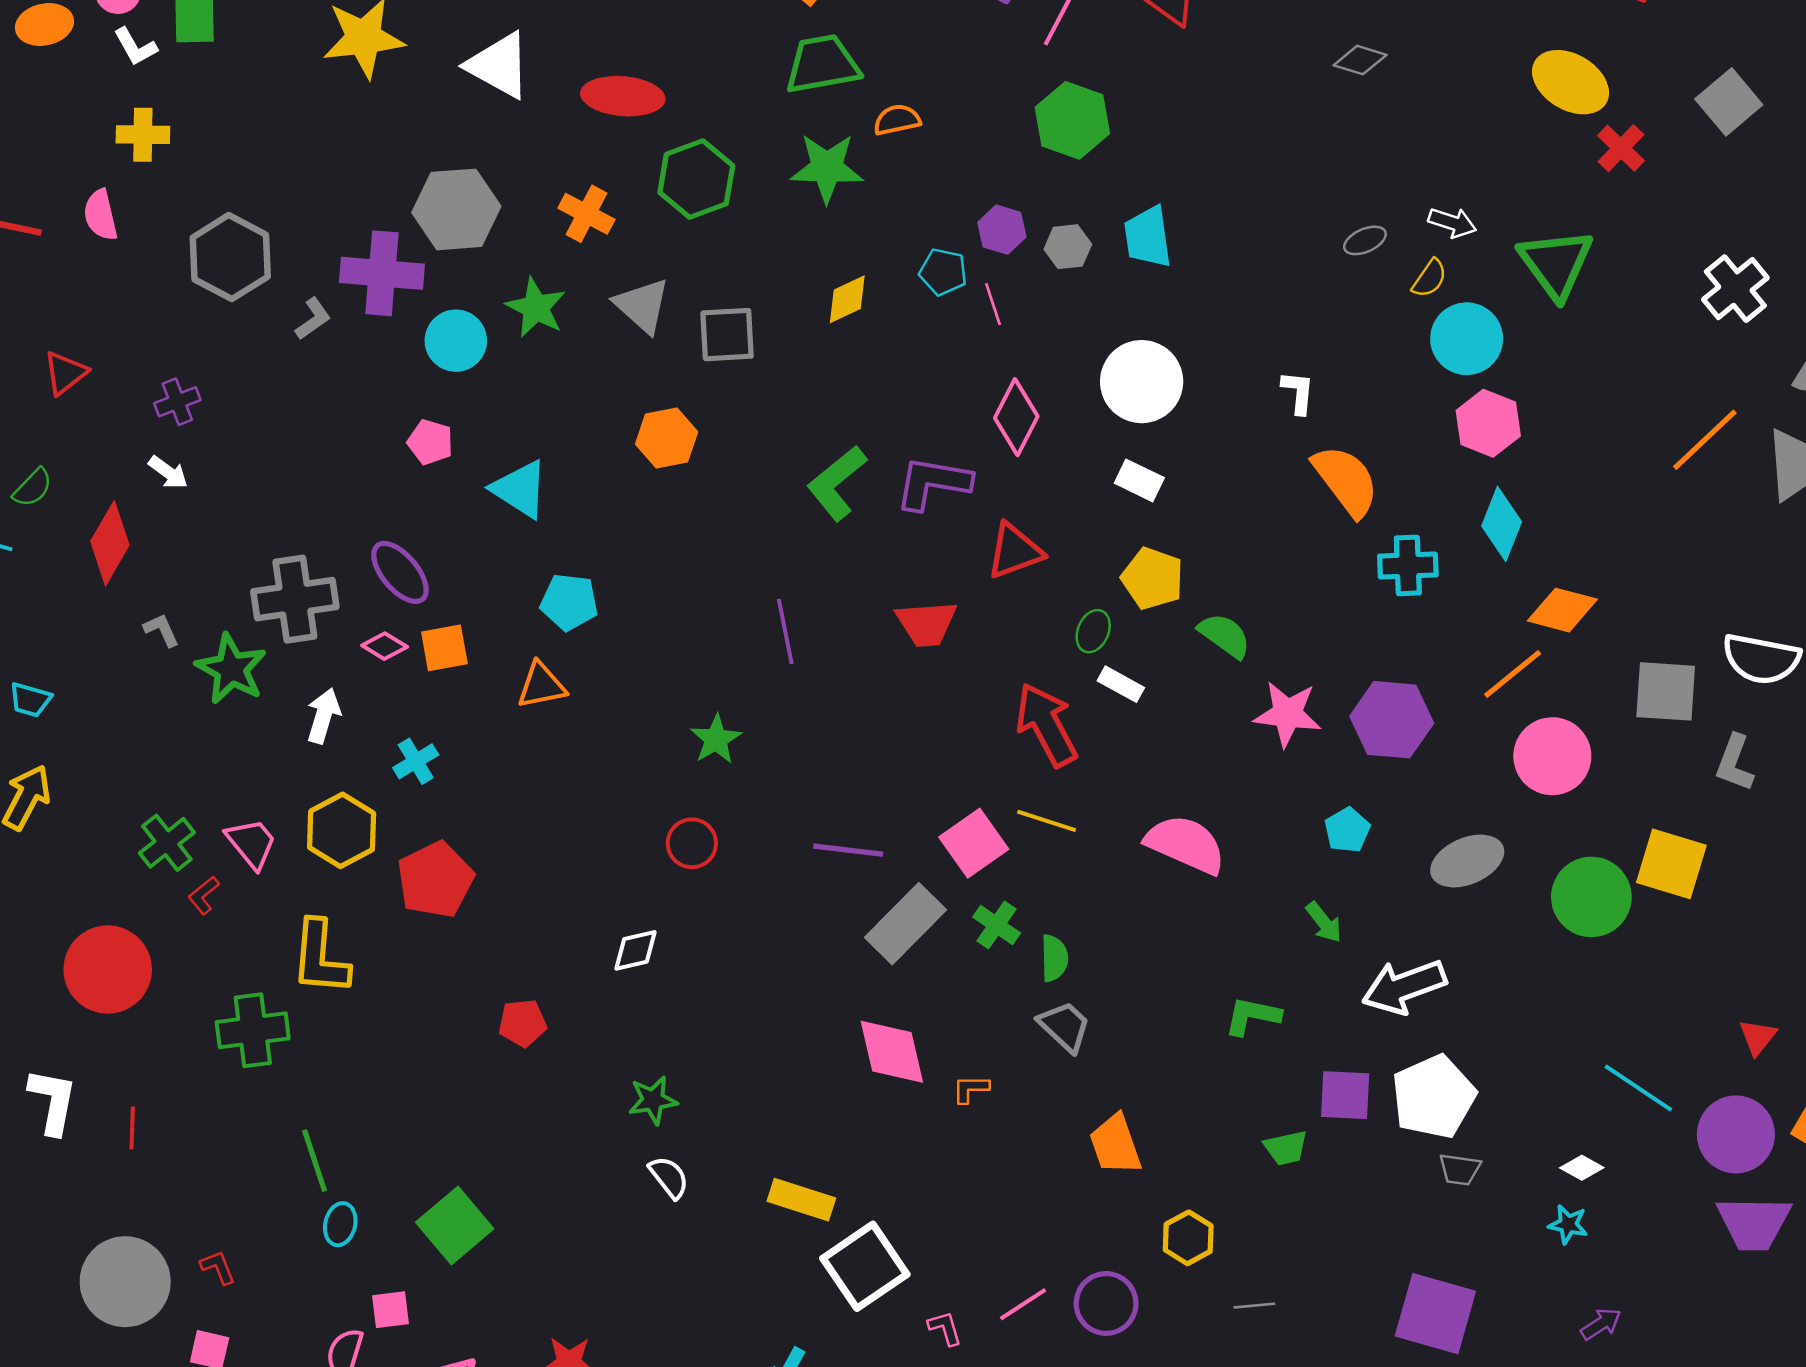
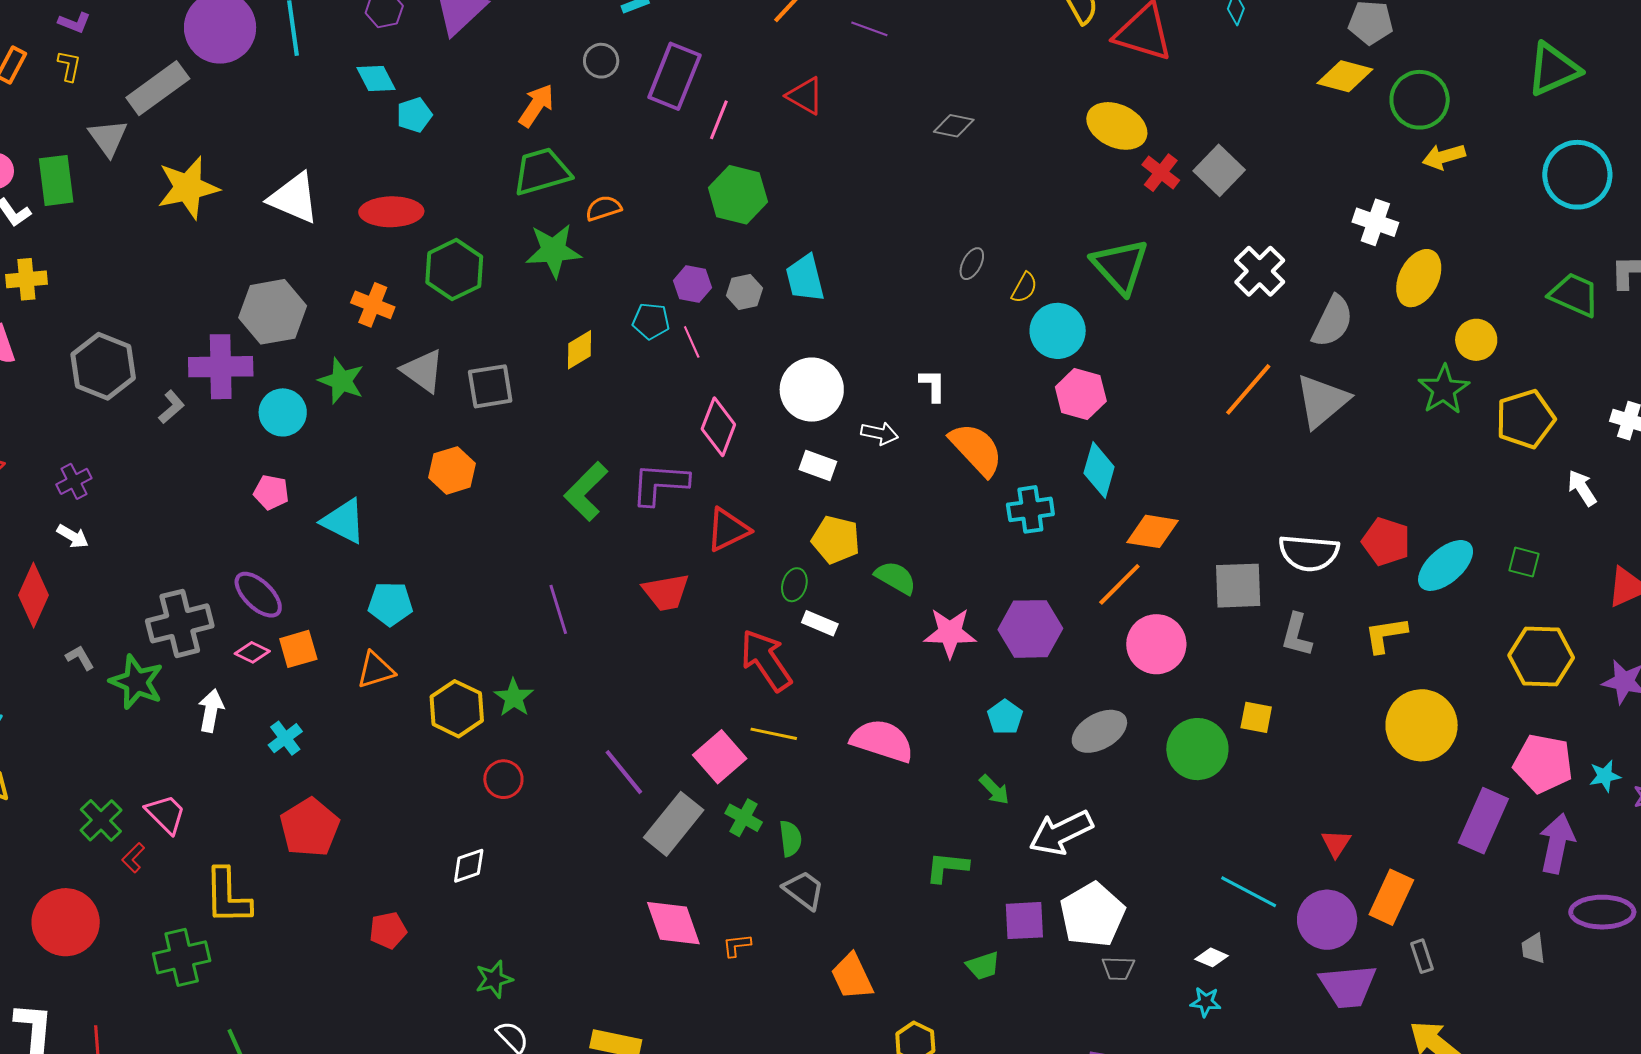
gray square: (1729, 102) -> (1219, 170), moved
white arrow: (1452, 223) -> (880, 433), moved
gray ellipse: (1365, 240) -> (972, 264), turned -32
yellow hexagon: (342, 830) -> (457, 709), moved
purple line: (848, 850) -> (624, 772), turned 50
yellow square: (1671, 864) -> (1256, 717), size x0.6

